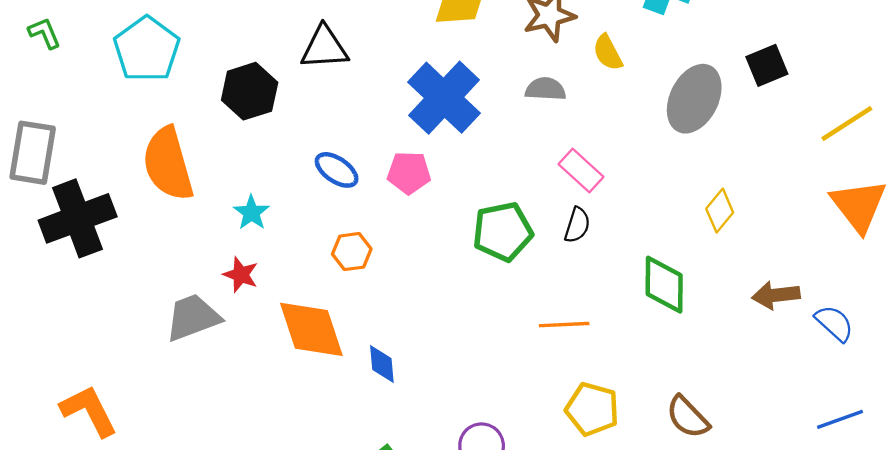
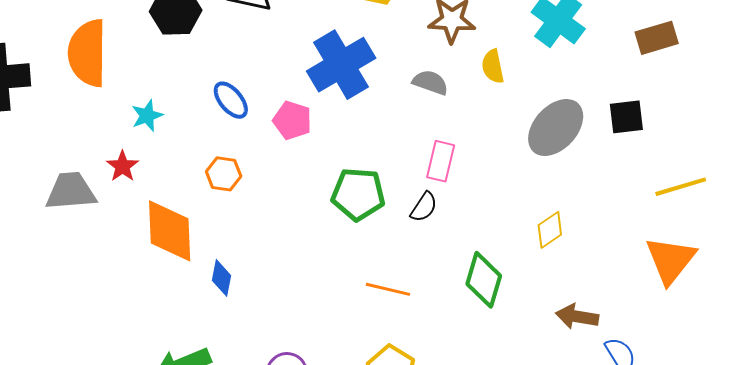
pink rectangle: (581, 171) -> (441, 161), turned 45

